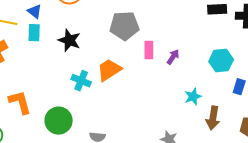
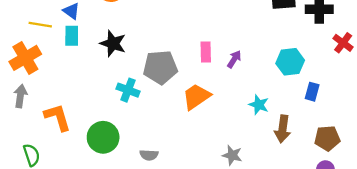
gray pentagon: (124, 26) -> (160, 67), moved
orange trapezoid: (109, 70) -> (196, 97), moved
cyan star: (193, 97) -> (259, 105), turned -30

